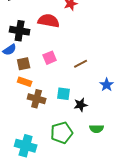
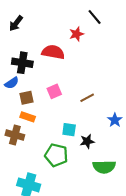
brown cross: (37, 99) -> (15, 135), moved
green semicircle: (97, 129) -> (104, 167), size x1.5
green pentagon: (62, 133) -> (56, 155), moved, turned 30

